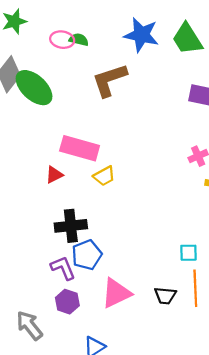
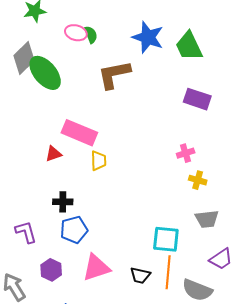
green semicircle: (79, 40) -> (91, 35), turned 48
yellow trapezoid: (104, 176) -> (99, 161), turned -70
black cross: (71, 226) -> (63, 202), size x0.7
cyan square: (188, 253) -> (166, 239), size x1.6
purple L-shape: (63, 268) -> (26, 232), moved

